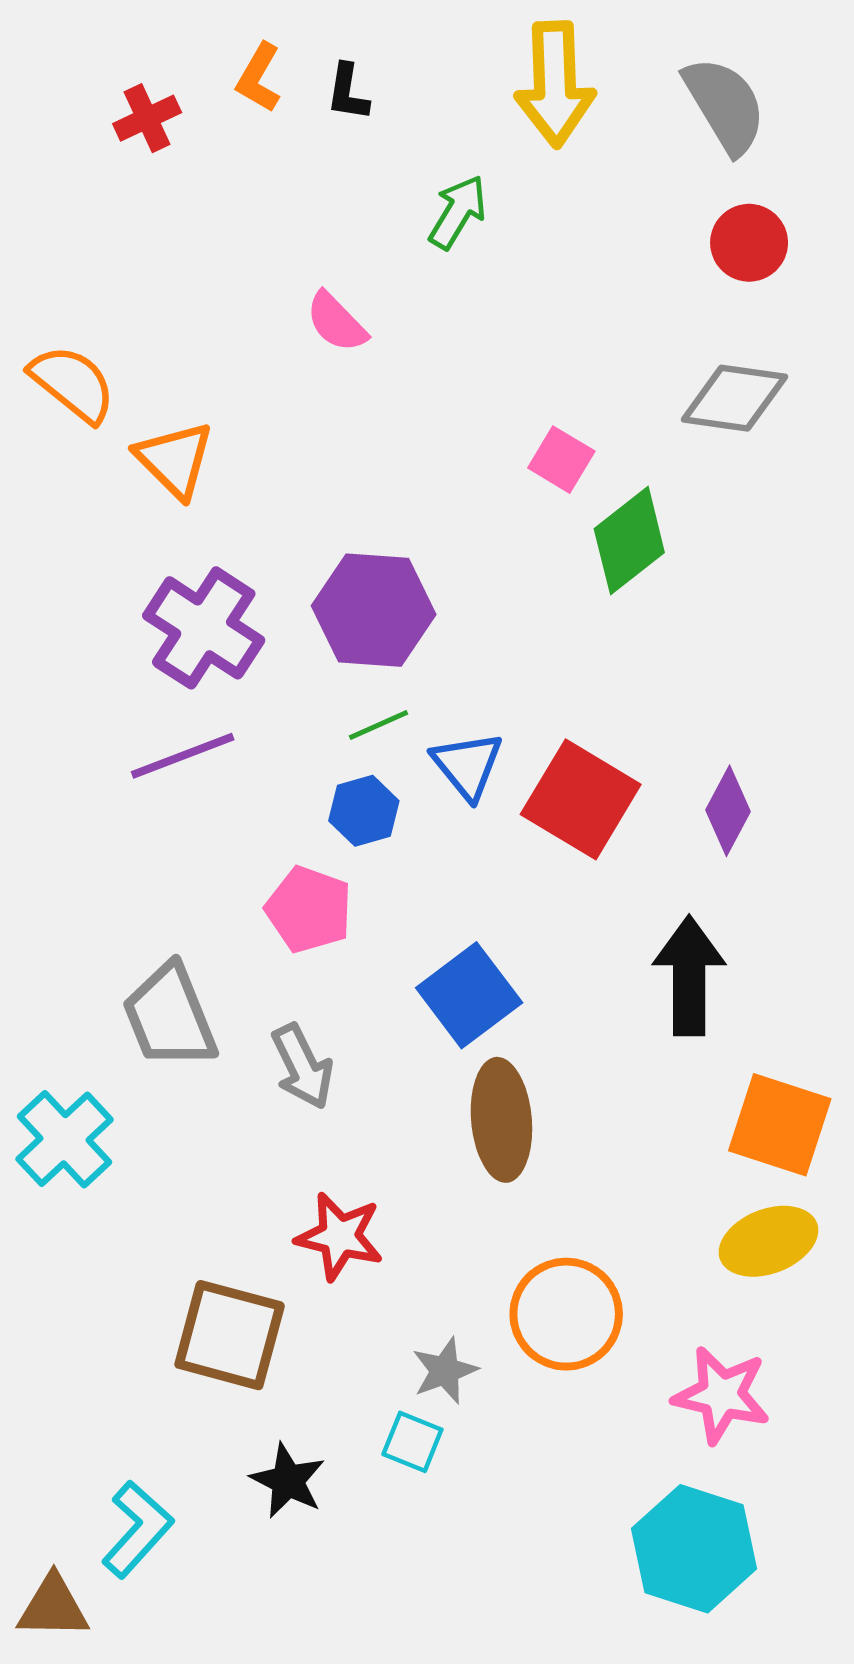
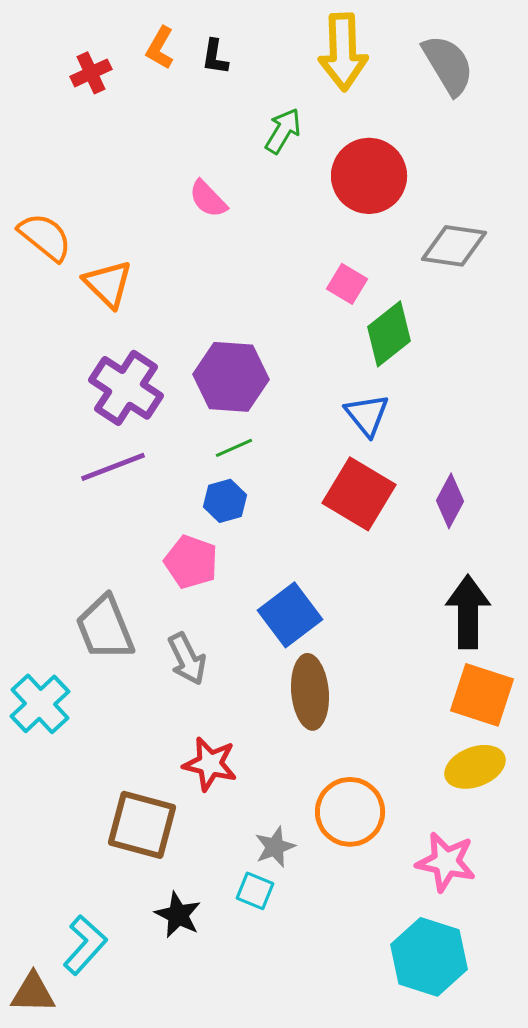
red circle: (749, 243) -> (369, 176), moved, size x1.6
blue triangle: (467, 765) -> (367, 415), moved
black arrow: (689, 976) -> (468, 612), moved

